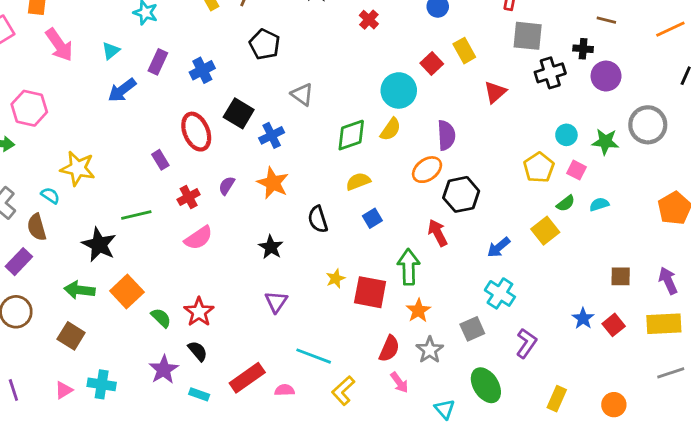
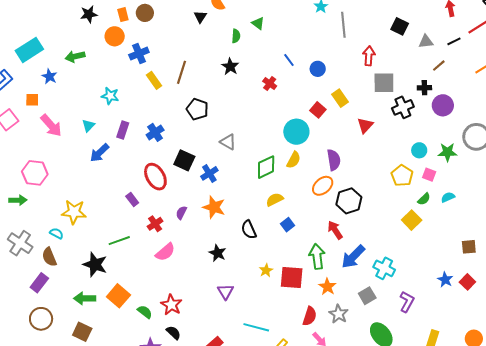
brown line: (606, 20) -> (439, 66), turned -48
blue arrow: (499, 247) -> (353, 257), moved, size x1.5

